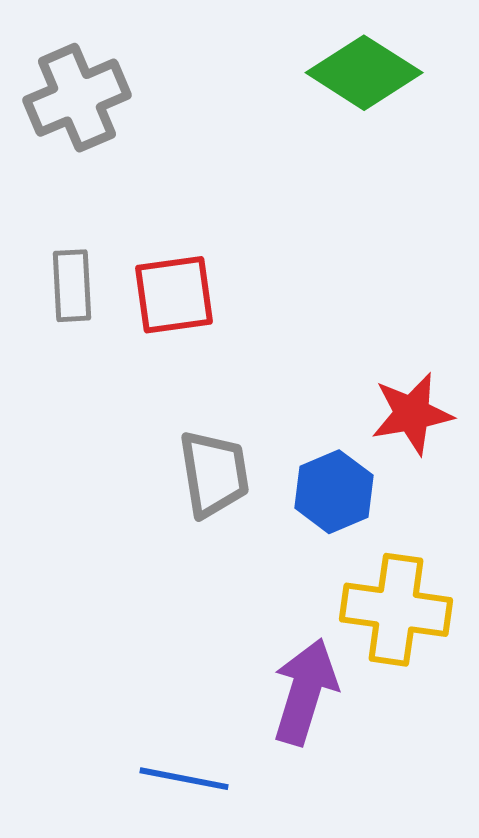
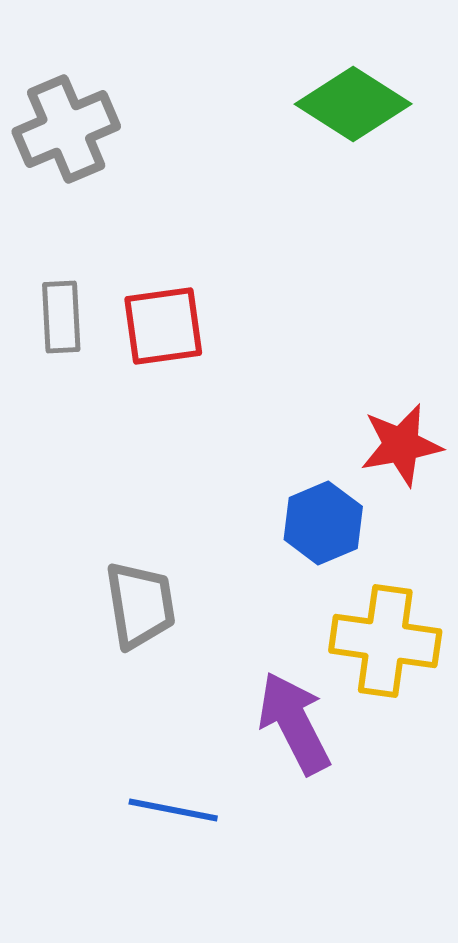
gray trapezoid: (214, 474) -> (140, 605), moved
purple arrow: (305, 692) -> (294, 723), turned -44

